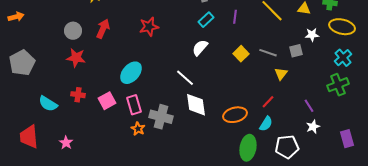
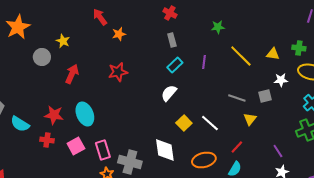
gray circle: (73, 31) -> (42, 57), moved
yellow square: (241, 54) -> (184, 123), moved
red star: (76, 58) -> (54, 115), moved
cyan ellipse: (131, 73) -> (85, 114), moved, turned -65
white line: (185, 78) -> (210, 123), moved
cyan semicircle: (48, 104) -> (20, 124), moved

